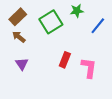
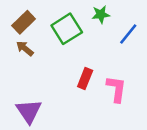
purple triangle: (22, 64) -> (29, 111), moved, size x1.5

